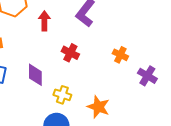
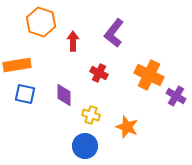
orange cross: (120, 55) -> (149, 75), size x1.8

